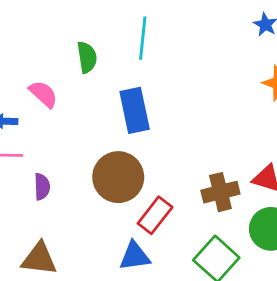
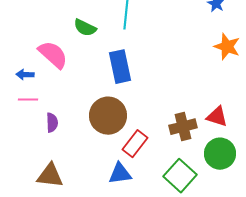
green semicircle: (87, 57) -> (85, 28), turned 125
pink semicircle: (43, 94) -> (53, 55), size x1.4

